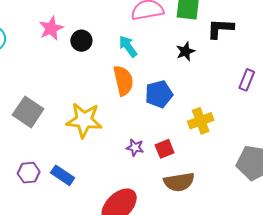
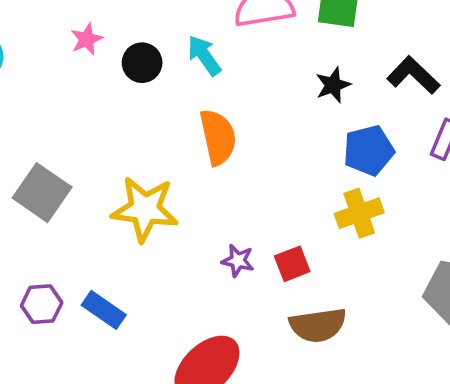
pink star: (51, 28) -> (87, 39), size x0.7
black L-shape: (220, 29) -> (413, 75), moved, turned 40
cyan arrow: (128, 46) -> (204, 55), moved
blue pentagon: (159, 94) -> (369, 150), moved

